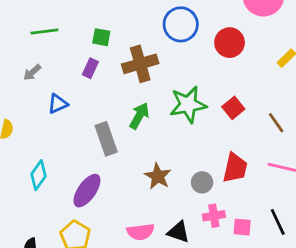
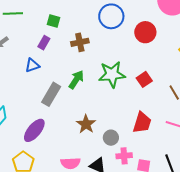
brown cross: (140, 64) -> (80, 42), size x0.7
blue triangle: (58, 104) -> (32, 65), moved
gray rectangle: (106, 139) -> (51, 94), turned 45
gray circle: (202, 182) -> (111, 138), moved

